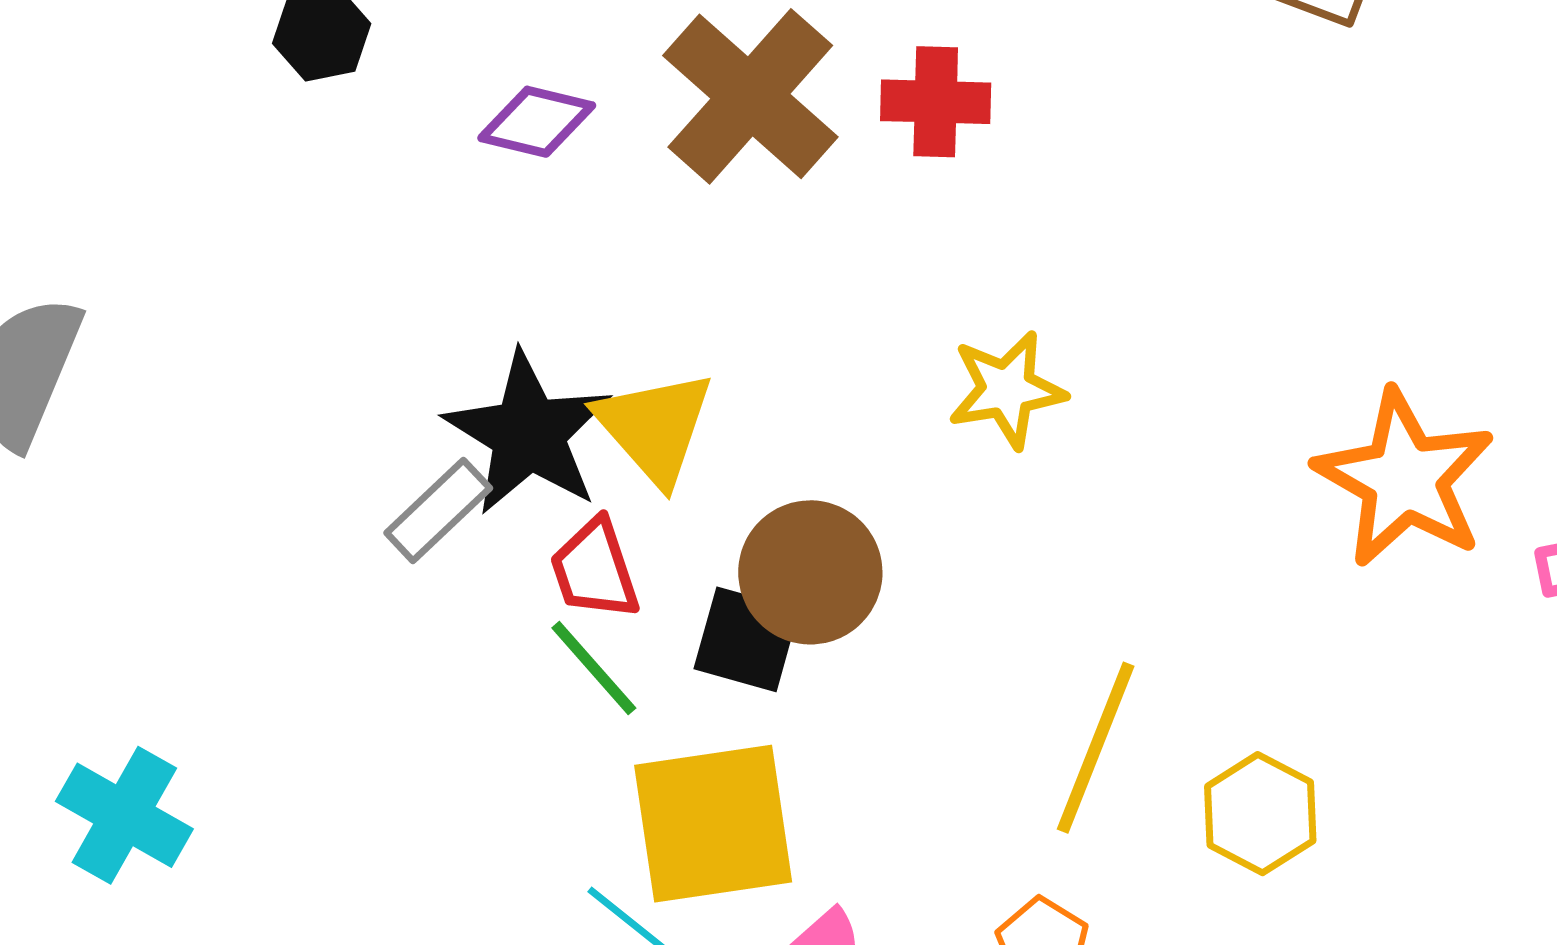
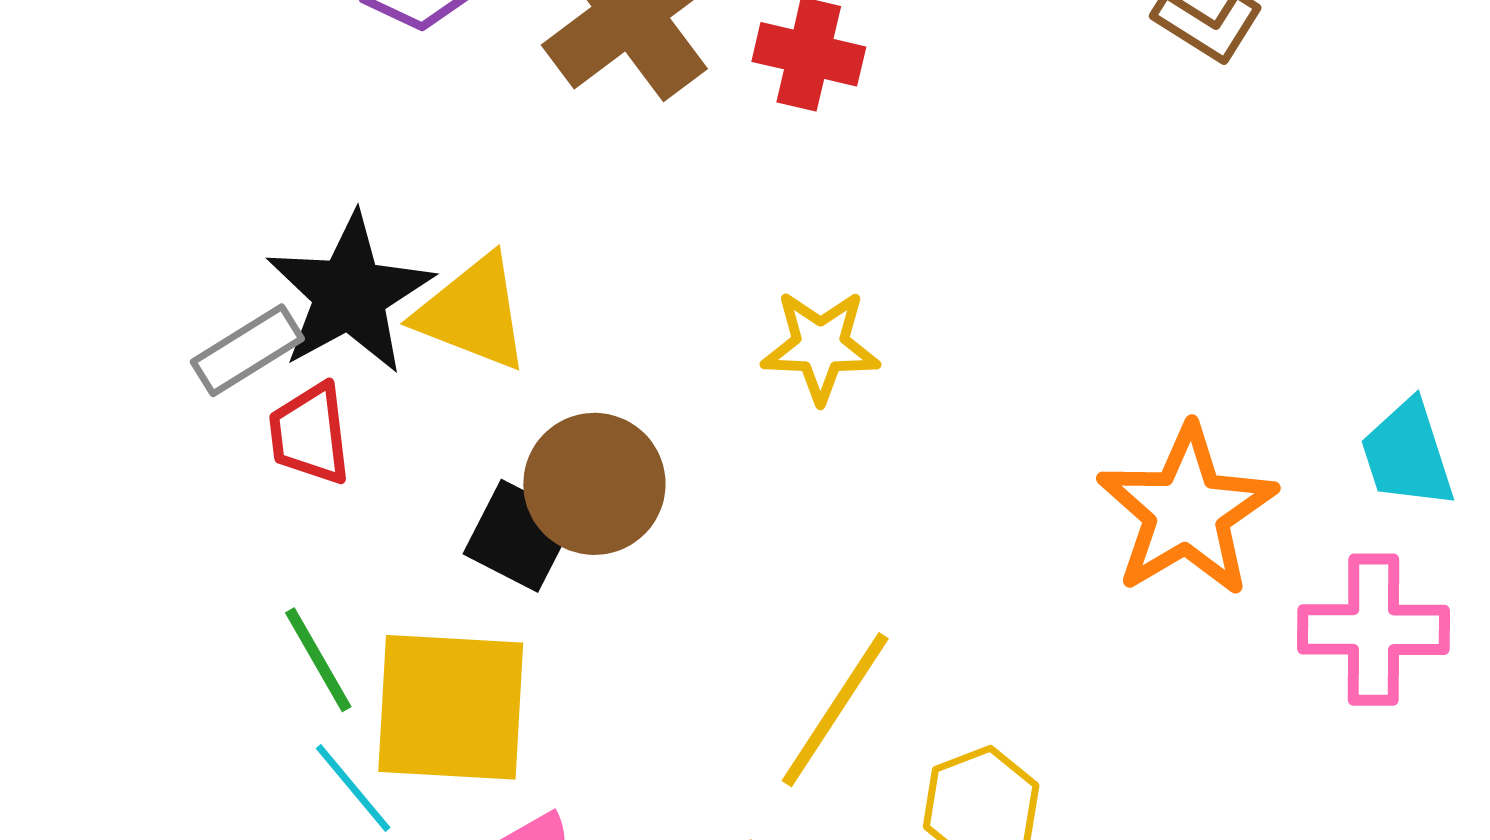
yellow triangle: (655, 427) -> (473, 313), turned -39
red trapezoid: (595, 569) -> (310, 434), moved
green line: (594, 668) -> (318, 660), moved

